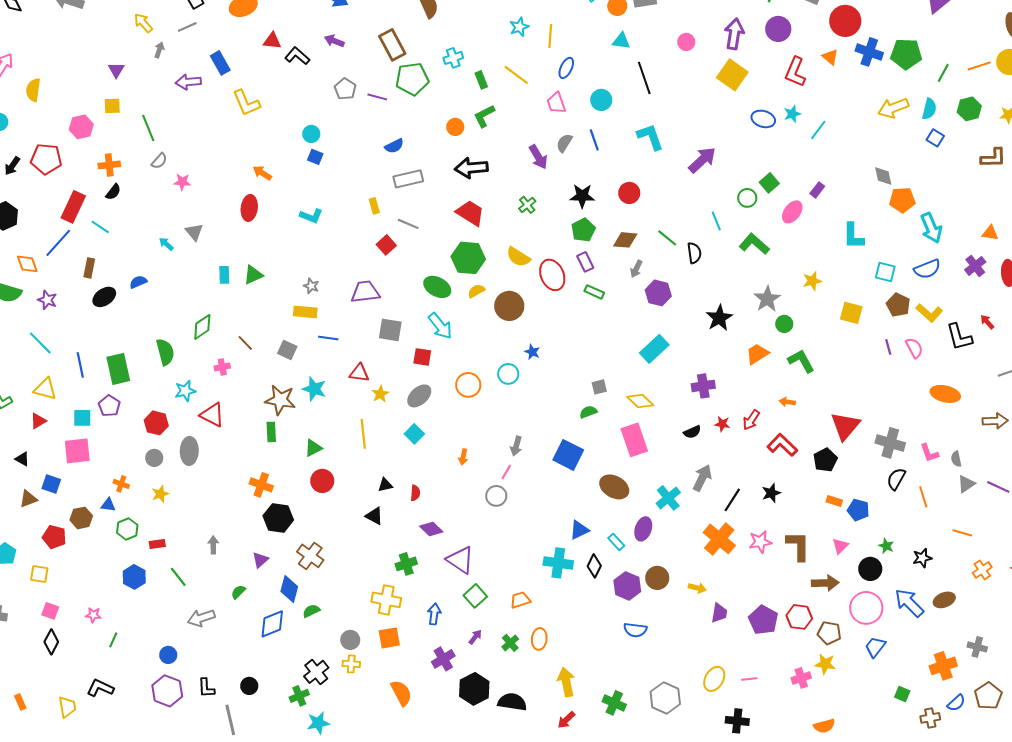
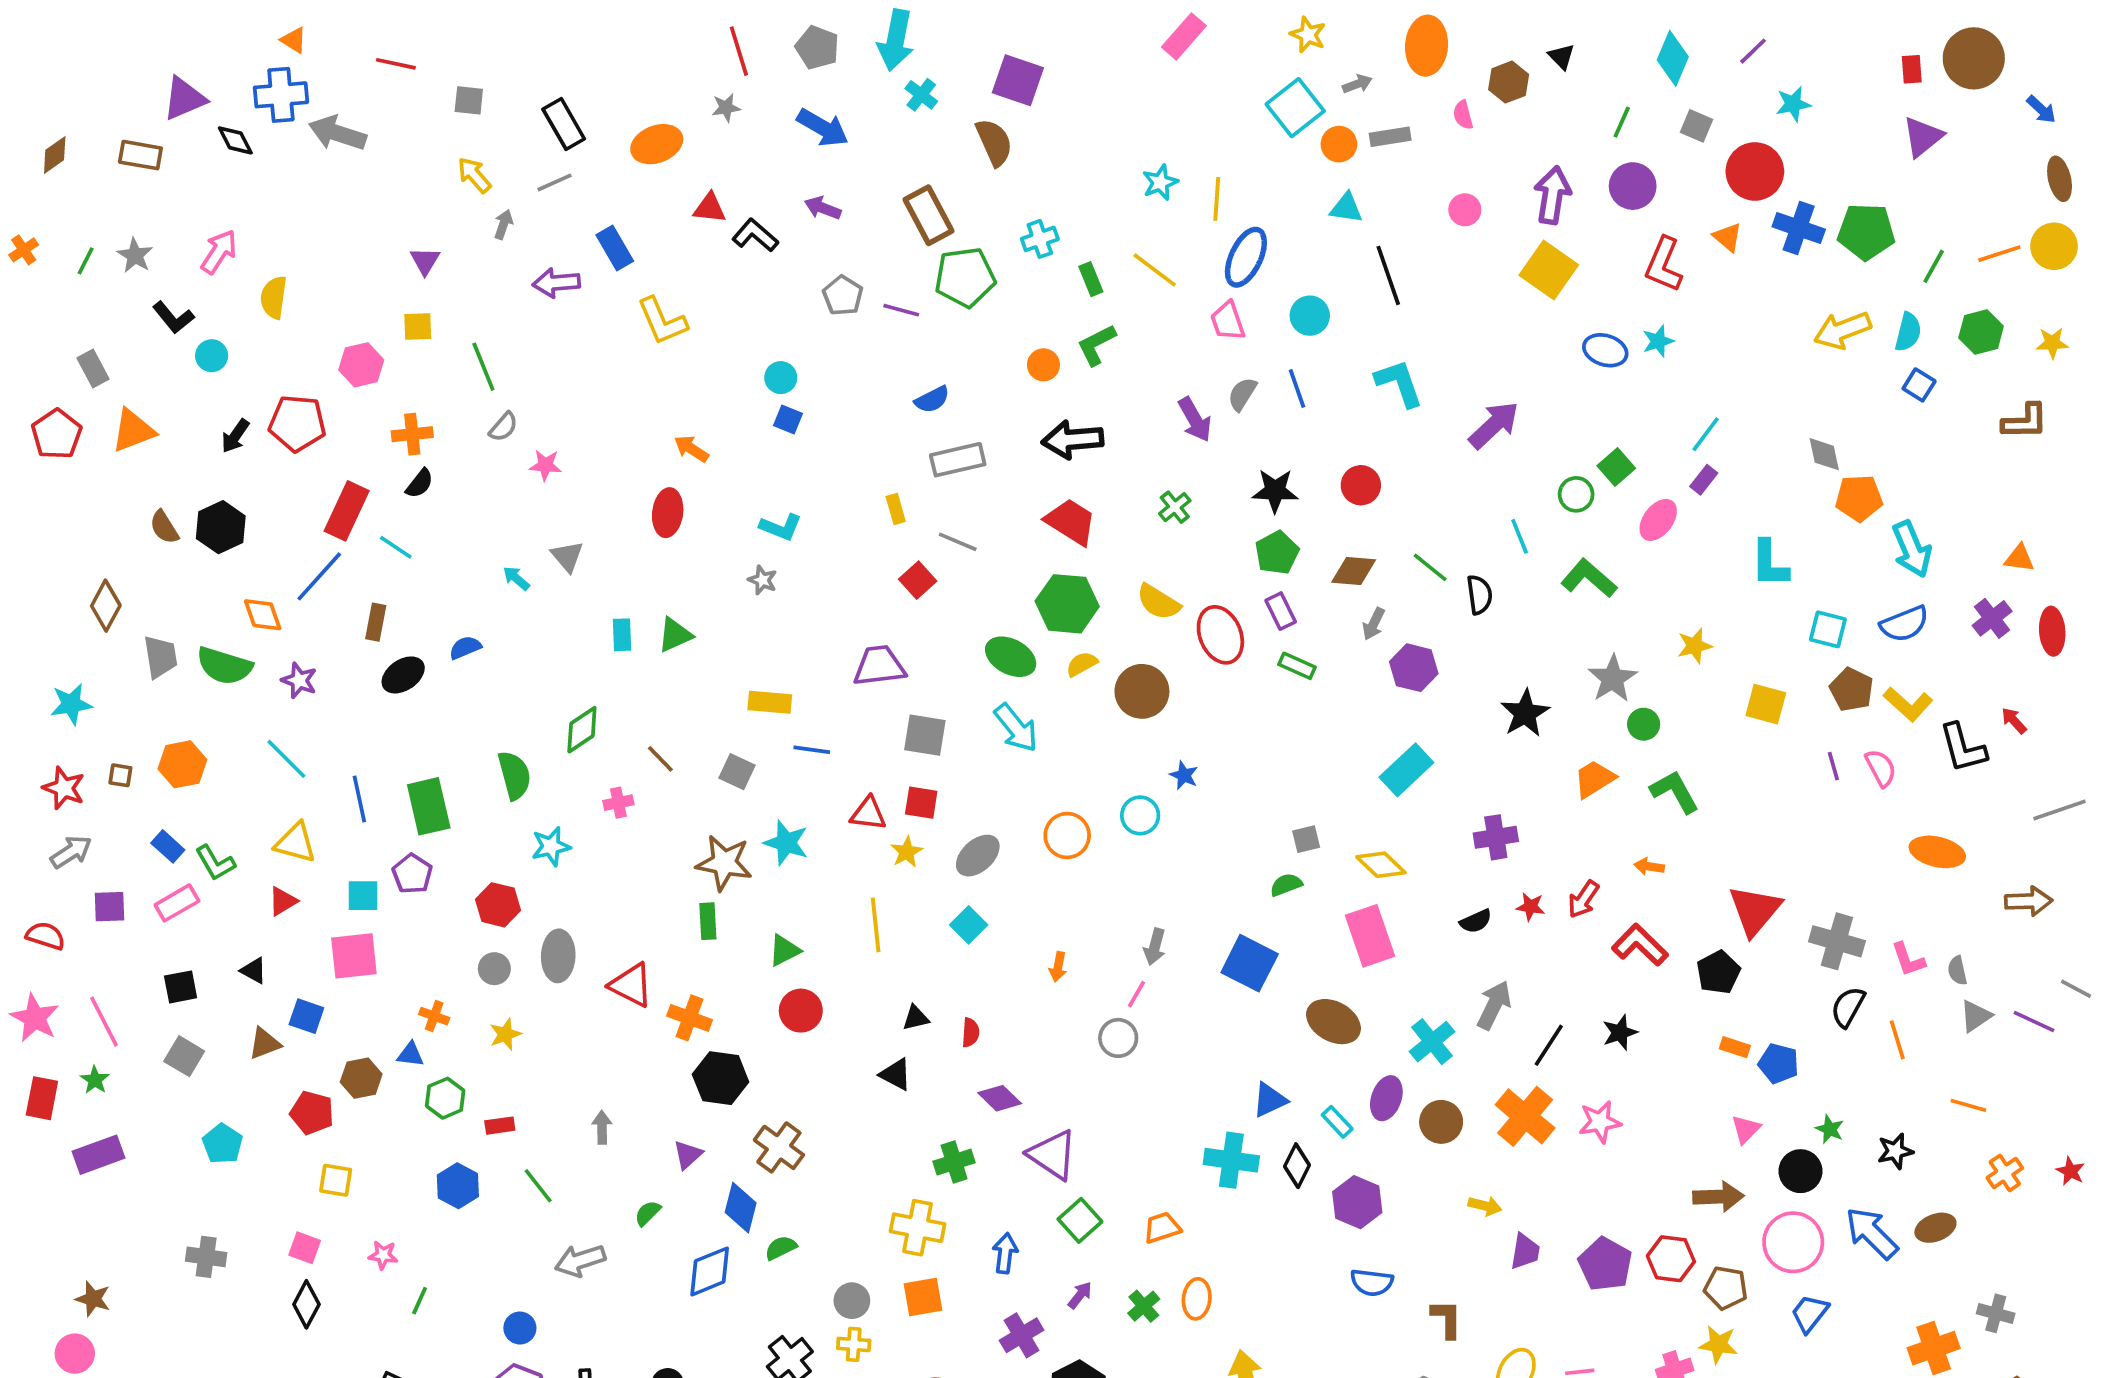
blue ellipse: (566, 68) -> (1246, 257), size x1.5
cyan line: (818, 130) -> (1706, 434), moved
gray star: (311, 286) -> (763, 580), moved
red square: (422, 357) -> (921, 803), moved
red triangle: (212, 415) -> (631, 985), moved
brown L-shape: (798, 546) -> (1447, 1319), moved, size x0.7
yellow square: (39, 574) -> (336, 1180), moved
brown circle: (657, 578) -> (1441, 1122), moved

